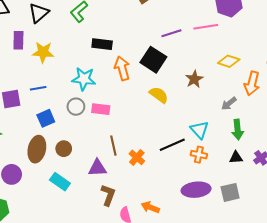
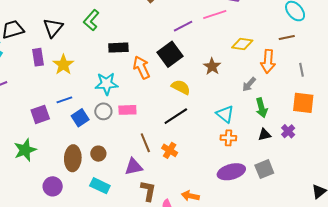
yellow star: (43, 52) -> (63, 65), turned -30
black square: (153, 60) -> (170, 54), turned 30
blue square: (46, 118) -> (80, 118), moved
black line: (172, 145) -> (176, 116), moved

